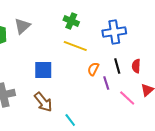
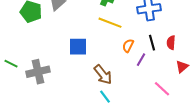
purple line: (106, 83) -> (141, 60), turned 48
pink line: (127, 98) -> (162, 89), moved
brown arrow: (43, 102) -> (103, 75), moved

